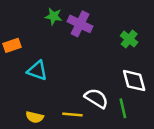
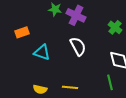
white semicircle: (96, 98) -> (78, 46), moved, turned 30

